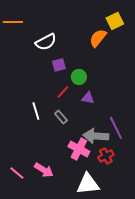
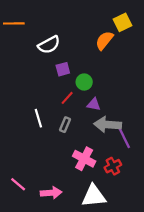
gray rectangle: (61, 117) -> (65, 125), turned 64
gray arrow: (96, 136) -> (108, 125), moved
pink arrow: (44, 170) -> (51, 193), moved, turned -36

